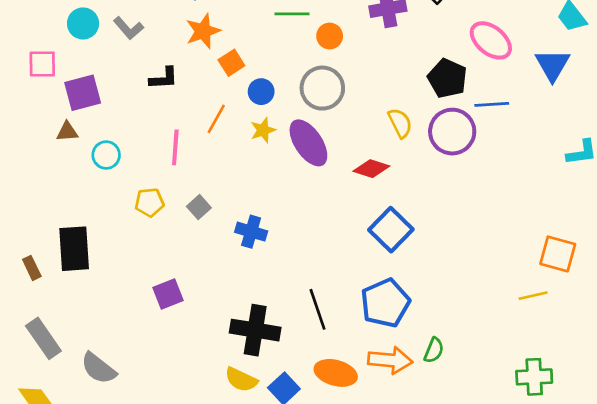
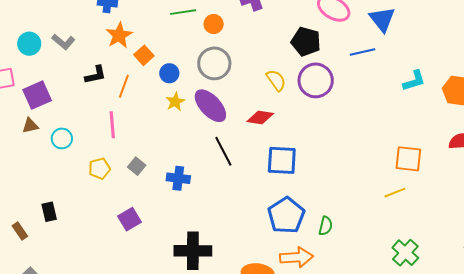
blue line: (492, 104) -> (363, 52), moved
orange line: (216, 119) -> (124, 86), moved
blue square: (391, 230) -> (282, 160), turned -32
black rectangle: (74, 249) -> (49, 212), size x0.6
purple square: (168, 294) -> (130, 219), moved
black line: (317, 309) -> (223, 151), moved
green semicircle: (434, 350) -> (326, 226), moved
green cross: (534, 377) -> (405, 253), turned -36

